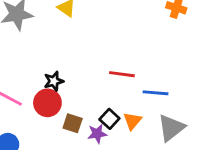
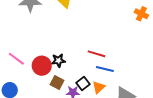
black star: (54, 81) -> (58, 61), moved
blue line: (156, 93) -> (105, 69), moved

